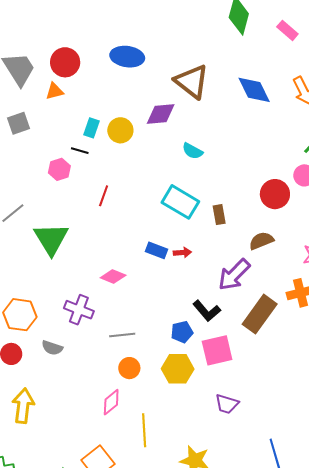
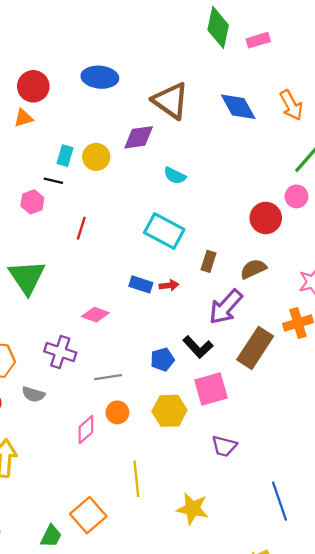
pink rectangle: (287, 30) -> (258, 40), moved, turned -55
brown rectangle: (219, 215) -> (208, 261), moved, turned 30
blue pentagon: (182, 332) -> (162, 360), moved
pink diamond: (111, 402) -> (86, 430), moved

